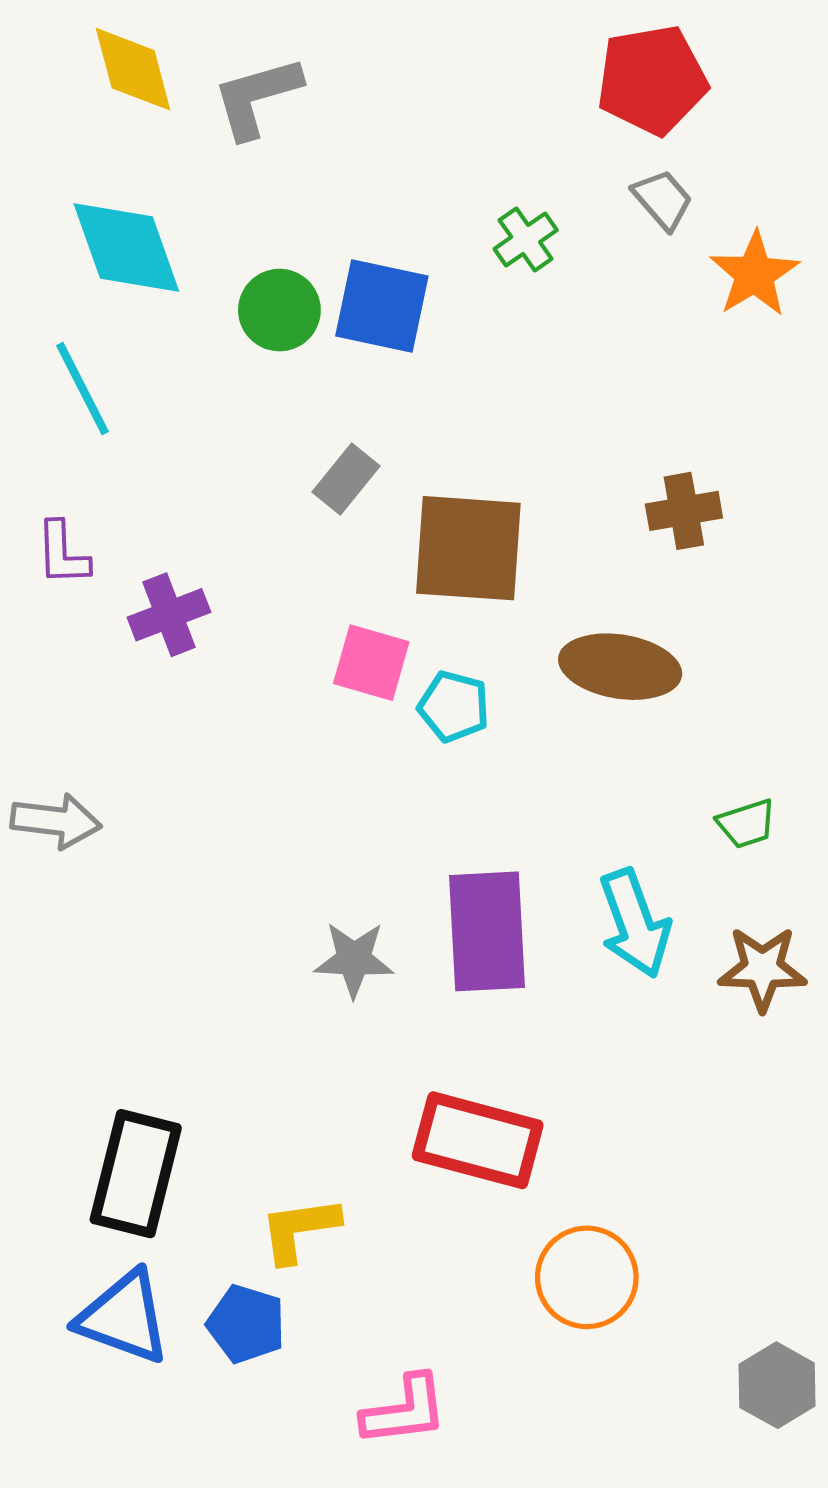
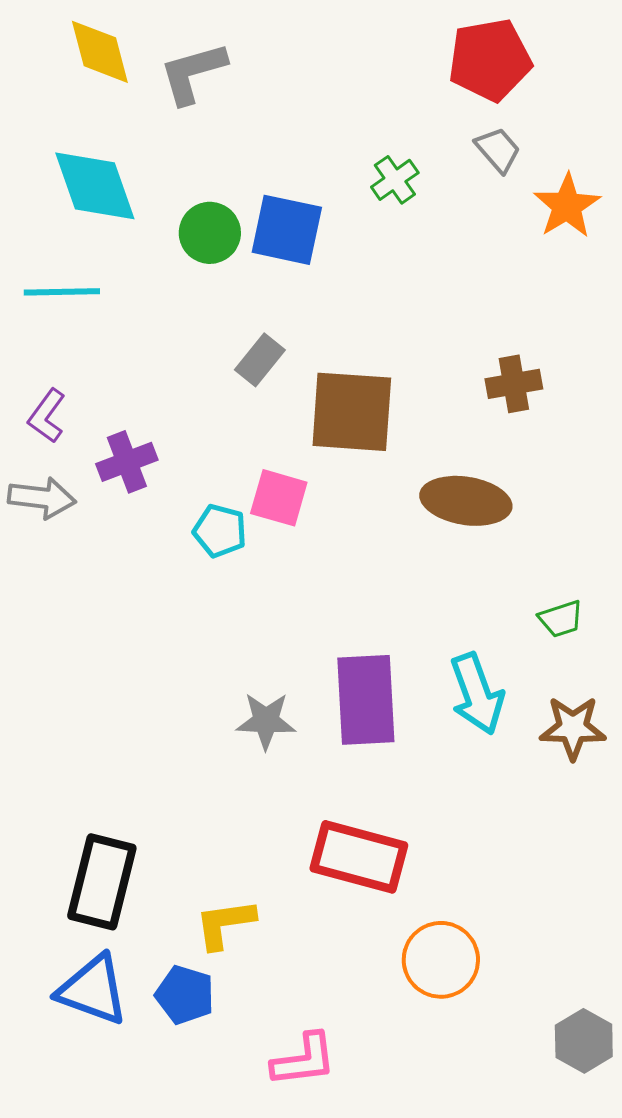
cyan line: (82, 389) -> (62, 292), turned -64
purple L-shape: (63, 554) -> (47, 416), turned 38
cyan pentagon: (454, 707) -> (220, 531), moved
gray arrow: (56, 821) -> (42, 498), moved

